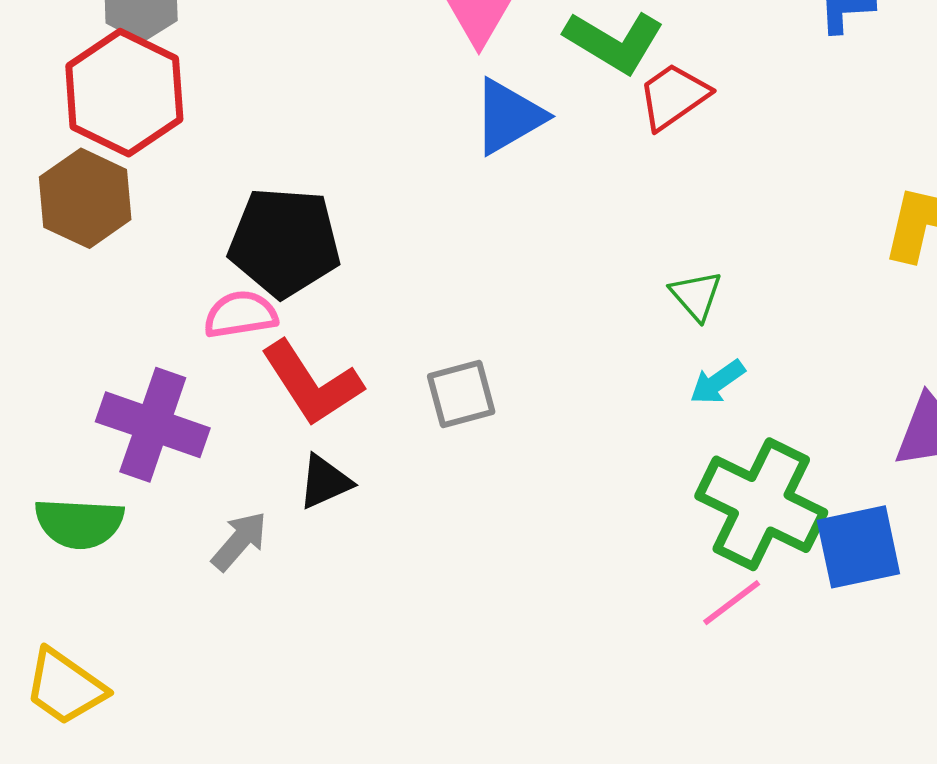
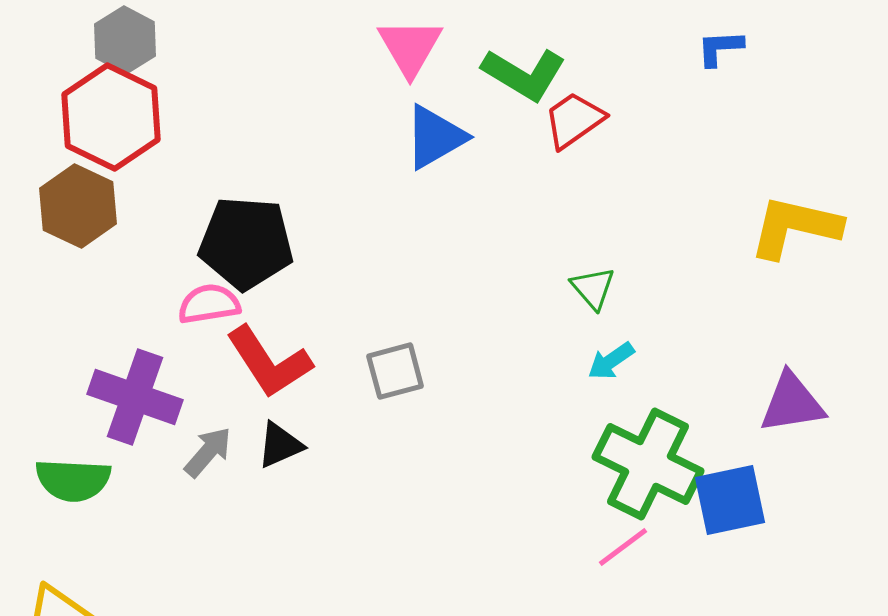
gray arrow: (239, 541) -> (208, 452), moved

